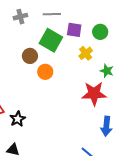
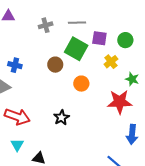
orange circle: (45, 72) -> (81, 84), moved
black star: (18, 119) -> (61, 118), moved

